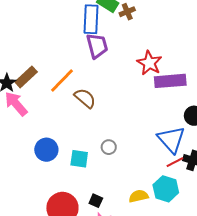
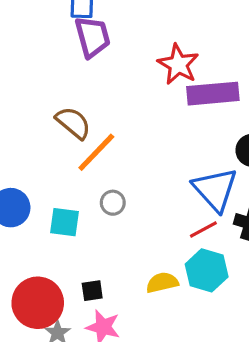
orange line: (62, 80) -> (96, 152), moved
red line: (175, 162) -> (203, 229), moved
black square: (96, 201) -> (92, 291), turned -32

